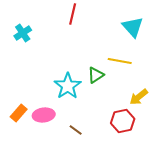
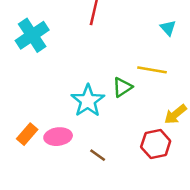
cyan triangle: (133, 27) -> (168, 28), size x0.6
cyan cross: (23, 33) -> (32, 35), size x1.5

